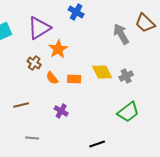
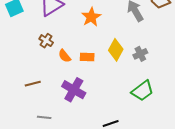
orange star: (58, 49) -> (91, 17), moved
yellow diamond: (102, 72) -> (116, 50), turned 55
purple cross: (61, 111) -> (74, 90), size x1.6

